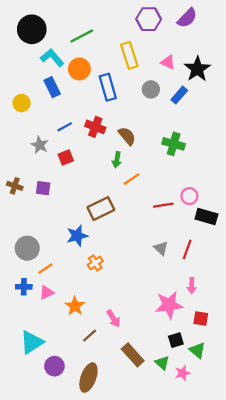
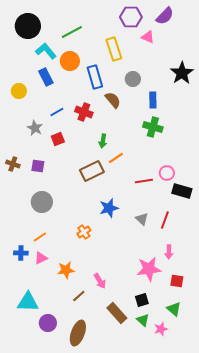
pink triangle: (168, 62) -> (148, 37), moved
black star: (197, 69) -> (182, 73), moved
blue rectangle: (179, 95) -> (153, 100), moved, turned -42
brown semicircle: (127, 136) -> (113, 100), moved
brown rectangle: (101, 209) -> (92, 171), moved
blue star: (77, 236) -> (109, 208), moved
gray circle: (27, 248) -> (42, 202), moved
orange star: (75, 306) -> (66, 270), turned 30
black square: (176, 340) -> (142, 300), moved
cyan triangle: (32, 342) -> (28, 302), turned 35

